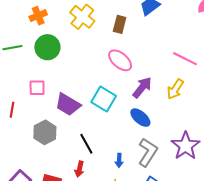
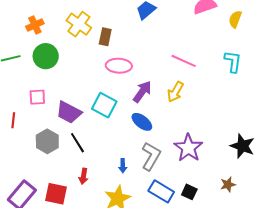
brown rectangle: (120, 24) -> (105, 37), moved
pink ellipse: (120, 60) -> (119, 66), turned -35
black line: (86, 144) -> (77, 143), moved

